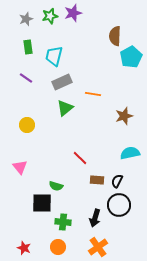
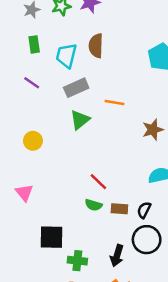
brown semicircle: (115, 36) -> (96, 46), moved
green semicircle: (56, 186) -> (93, 205), moved

